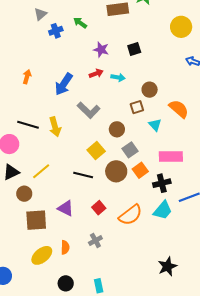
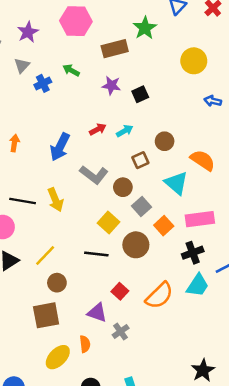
purple star: (101, 50) -> (111, 85), moved
cyan arrow: (118, 77) -> (125, 131), turned -32
brown square: (137, 107) -> (140, 160), moved
cyan triangle: (155, 125) -> (176, 183), size x1.5
brown circle: (117, 129) -> (123, 187), moved
gray square: (130, 150) -> (141, 207), moved
orange square: (140, 170) -> (164, 226), moved
brown circle: (24, 194) -> (57, 283), moved
purple triangle: (66, 208) -> (97, 313), moved
black star: (167, 266) -> (203, 370), moved

